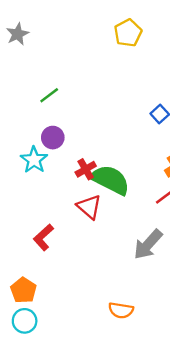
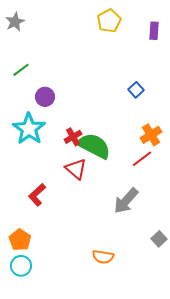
green line: (49, 95) -> (21, 70), moved
purple circle: (53, 138) -> (45, 97), moved
cyan star: (34, 160) -> (29, 129), size x1.4

